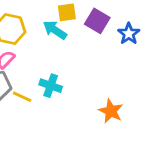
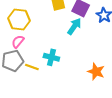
cyan arrow: (55, 30) -> (74, 26), moved, turned 96

